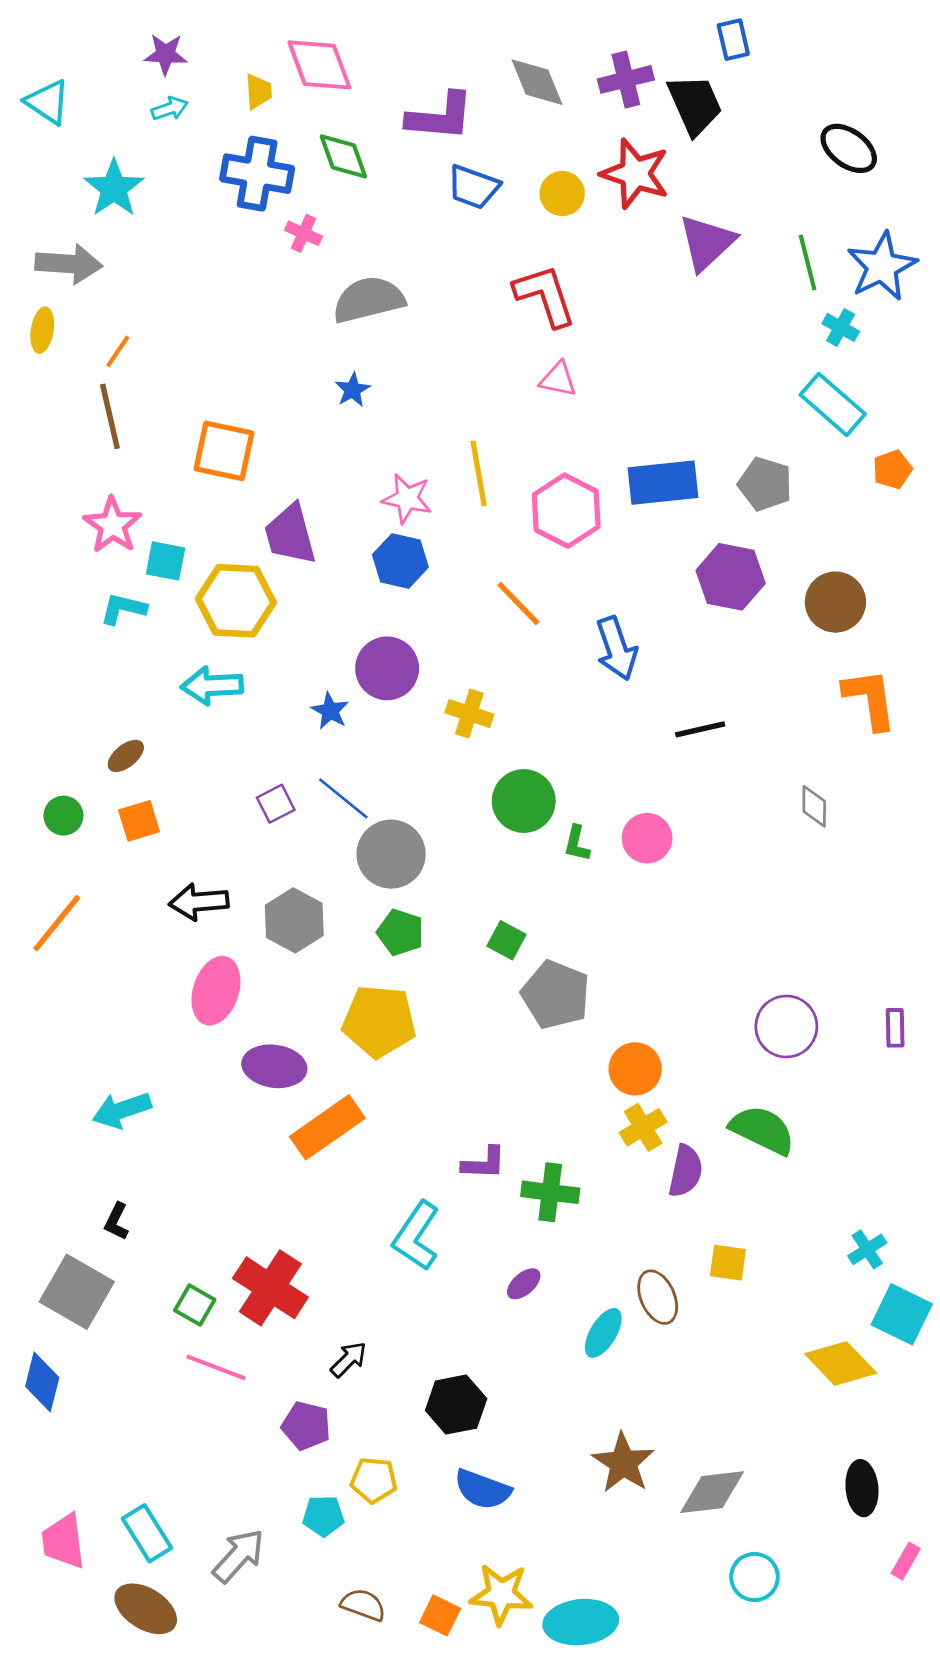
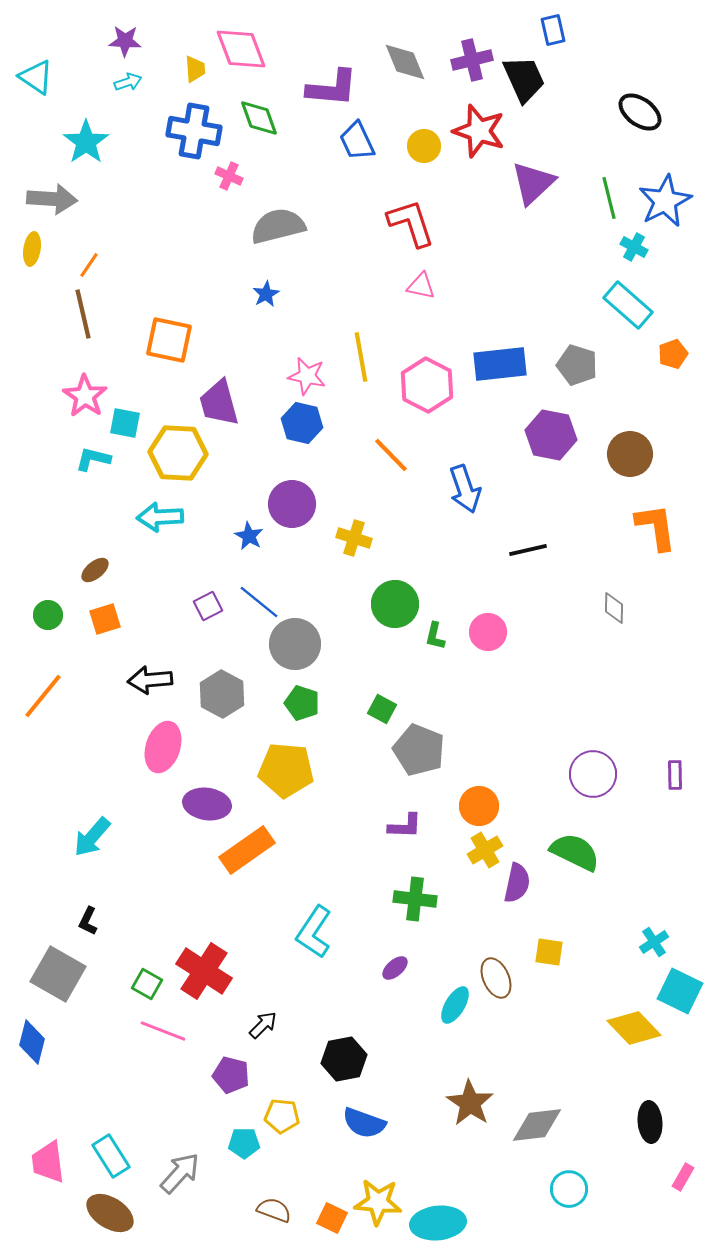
blue trapezoid: (473, 187) -> (357, 141), turned 45
cyan arrow: (122, 1110) -> (92, 837), turned -30
purple L-shape: (484, 1163) -> (405, 826), moved

